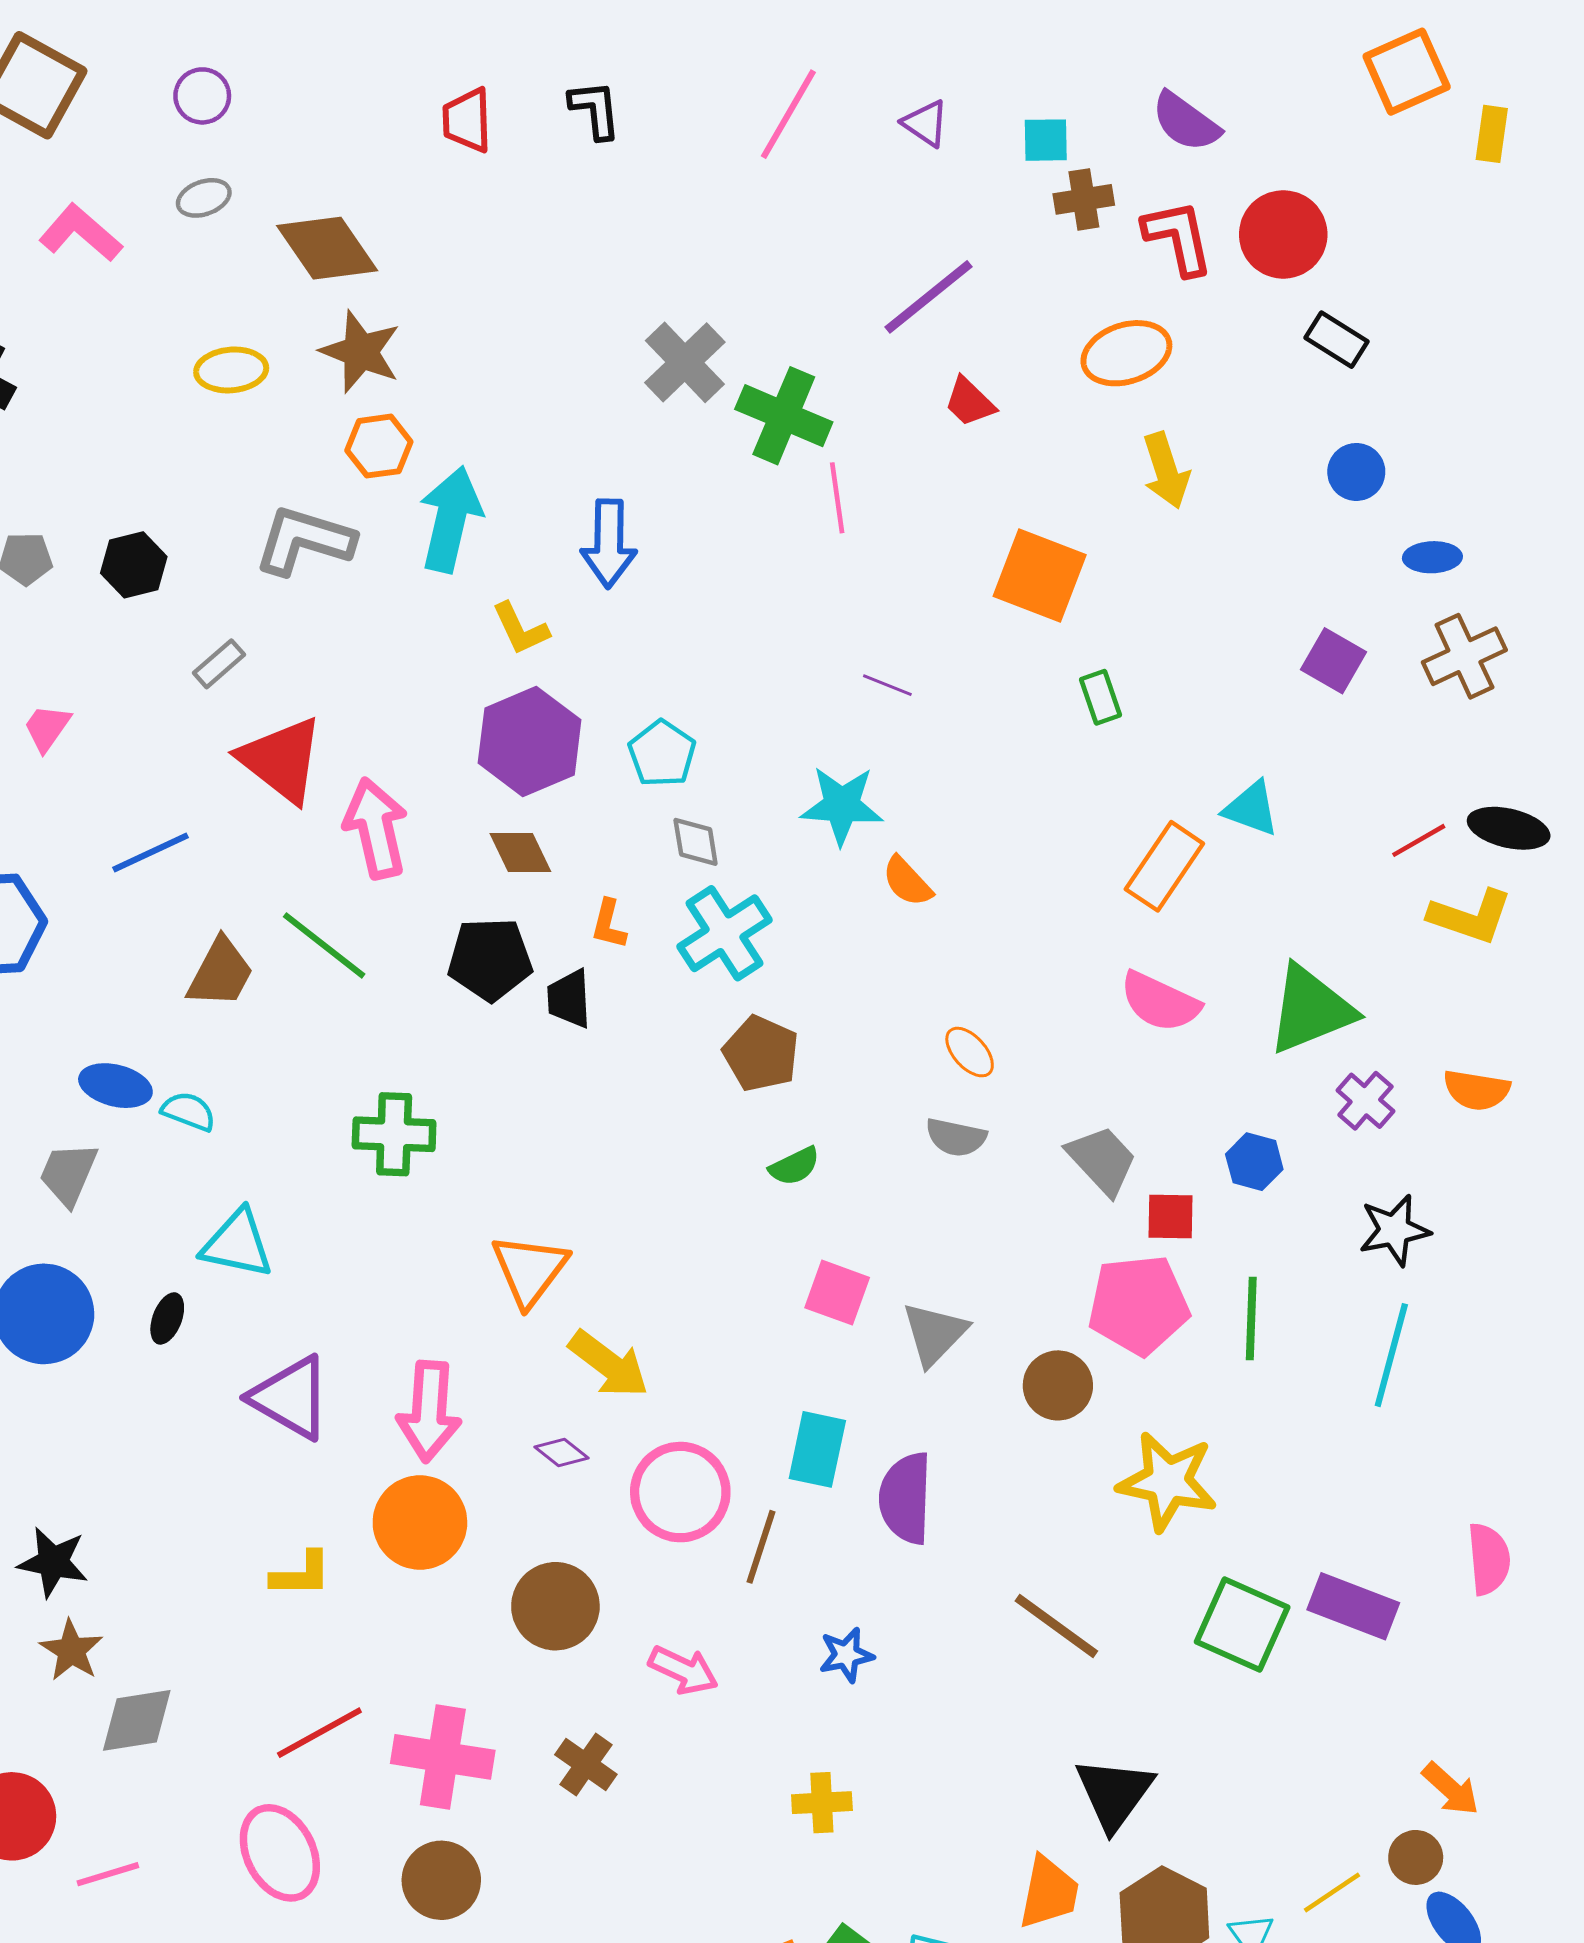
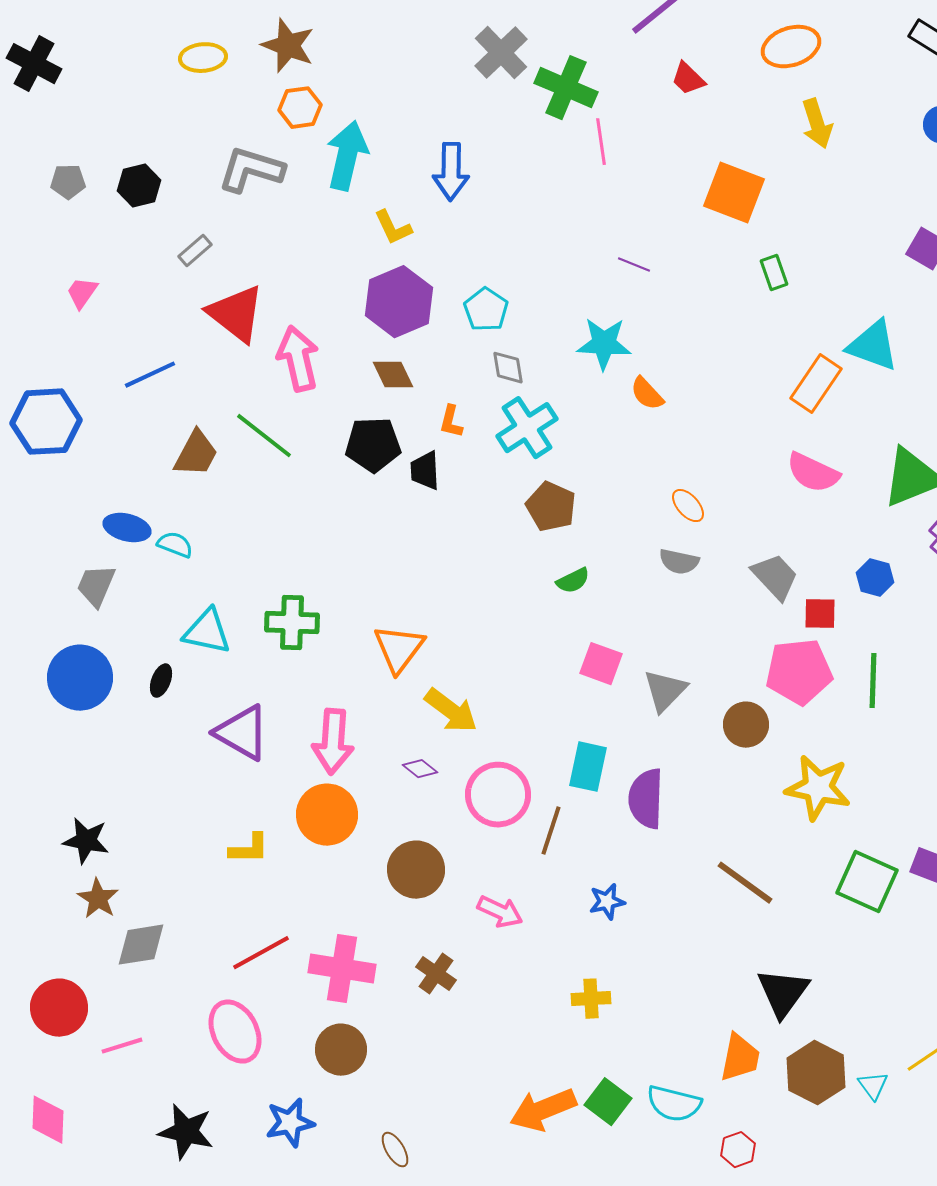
cyan triangle: (1251, 808) -> (873, 346), size x1.4
green cross: (394, 1134) -> (292, 623), moved

